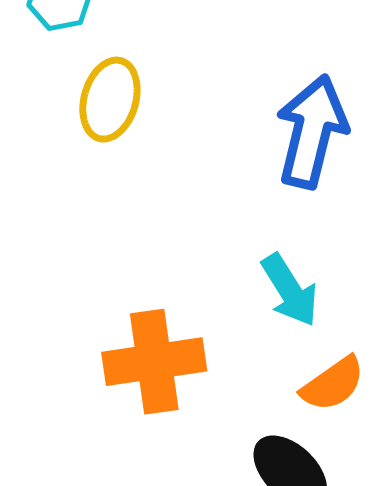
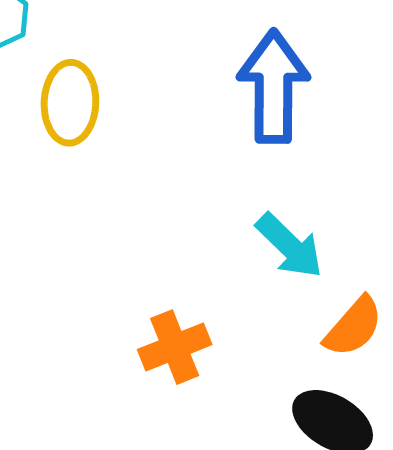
orange cross: (154, 362) -> (175, 347), size x0.7

